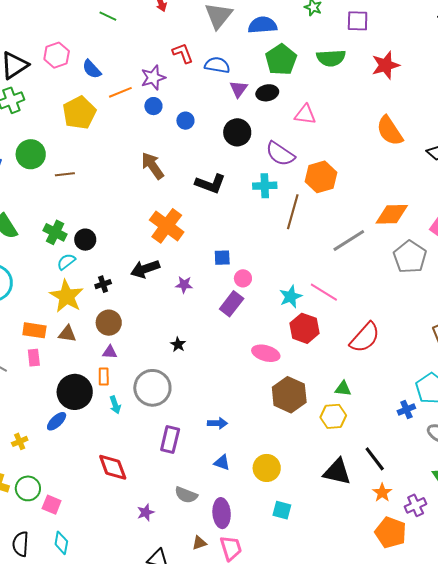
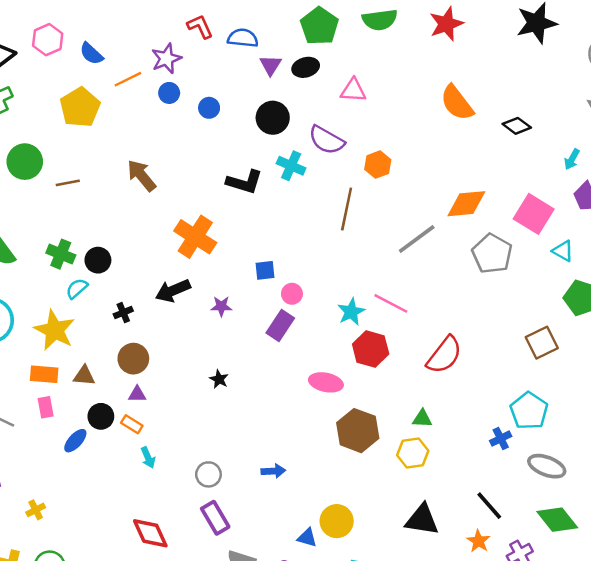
brown arrow: (153, 166) -> (142, 175), moved
orange hexagon: (321, 177) -> (378, 165), size x0.7
cyan cross: (265, 186) -> (291, 166), moved, turned 30
yellow star: (67, 296) -> (55, 330), moved
orange rectangle: (104, 377) -> (132, 424), turned -54
gray circle: (152, 388) -> (208, 474), moved, size x0.6
black circle: (75, 392) -> (101, 416), moved, size x0.6
blue ellipse: (57, 421) -> (75, 441), moved
purple rectangle: (170, 439) -> (215, 518), moved, turned -40
black line: (375, 459) -> (489, 506), moved
blue triangle: (222, 462) -> (307, 538), moved

